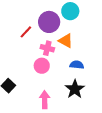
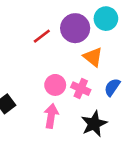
pink cross: (47, 48) -> (81, 89), moved
blue semicircle: (77, 65) -> (112, 87), moved, turned -72
pink arrow: (45, 100) -> (51, 116), moved

